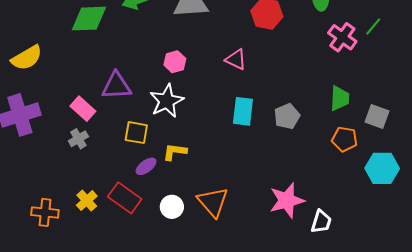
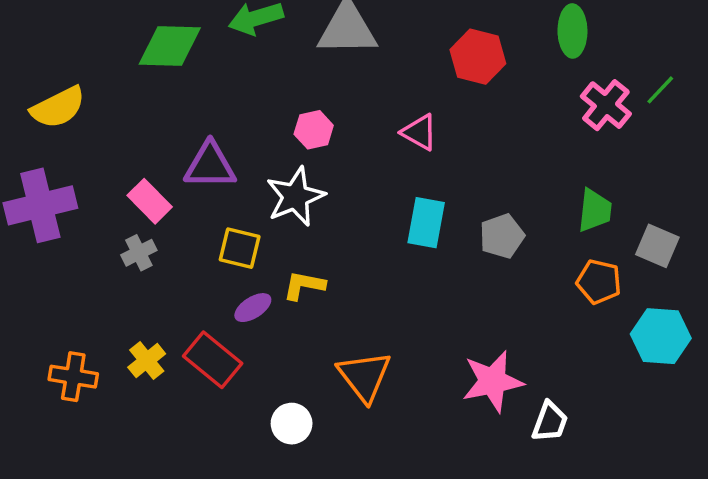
white circle: (172, 207) -> (292, 424), moved

